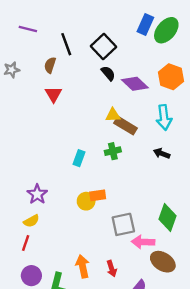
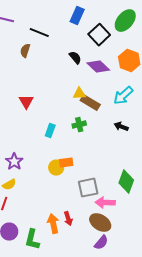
blue rectangle: (145, 24) -> (77, 16), moved
black line: (66, 44) -> (39, 33), turned -48
black square: (104, 47) -> (99, 35), moved
red triangle: (53, 94) -> (26, 102), moved
cyan arrow: (164, 117) -> (123, 96), turned 55
brown ellipse: (163, 262) -> (100, 223), moved
red arrow: (112, 269) -> (68, 219), moved

